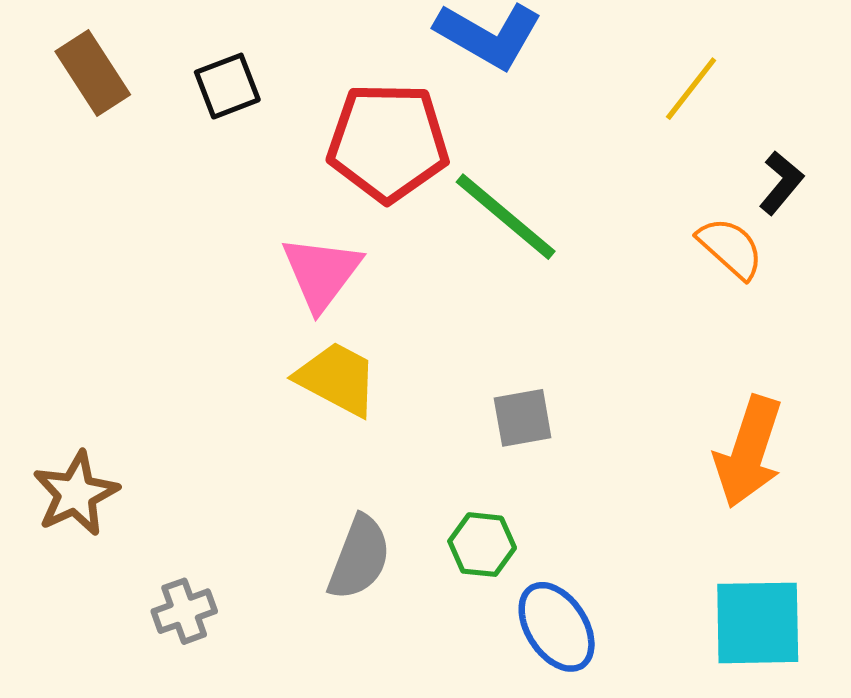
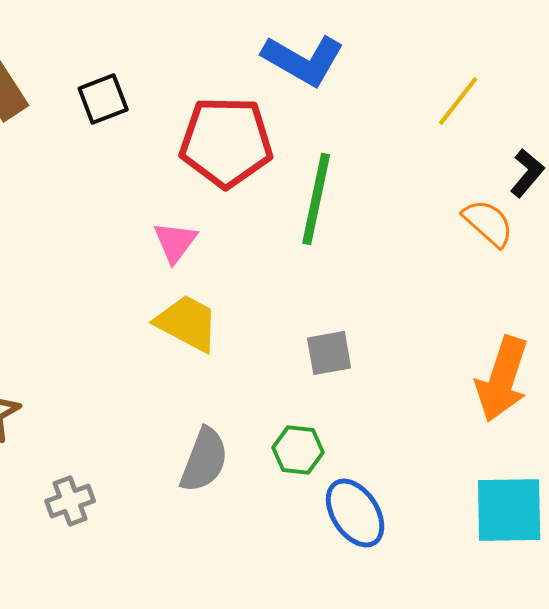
green line: (506, 217) -> (316, 199), turned 62
pink triangle: (321, 273) -> (175, 242), size x0.7

